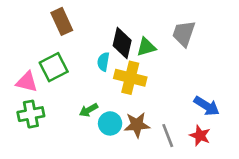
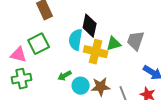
gray trapezoid: (184, 34) -> (136, 41), moved
green triangle: (146, 47) -> (114, 44), moved
cyan semicircle: (103, 62) -> (76, 40), size x1.5

